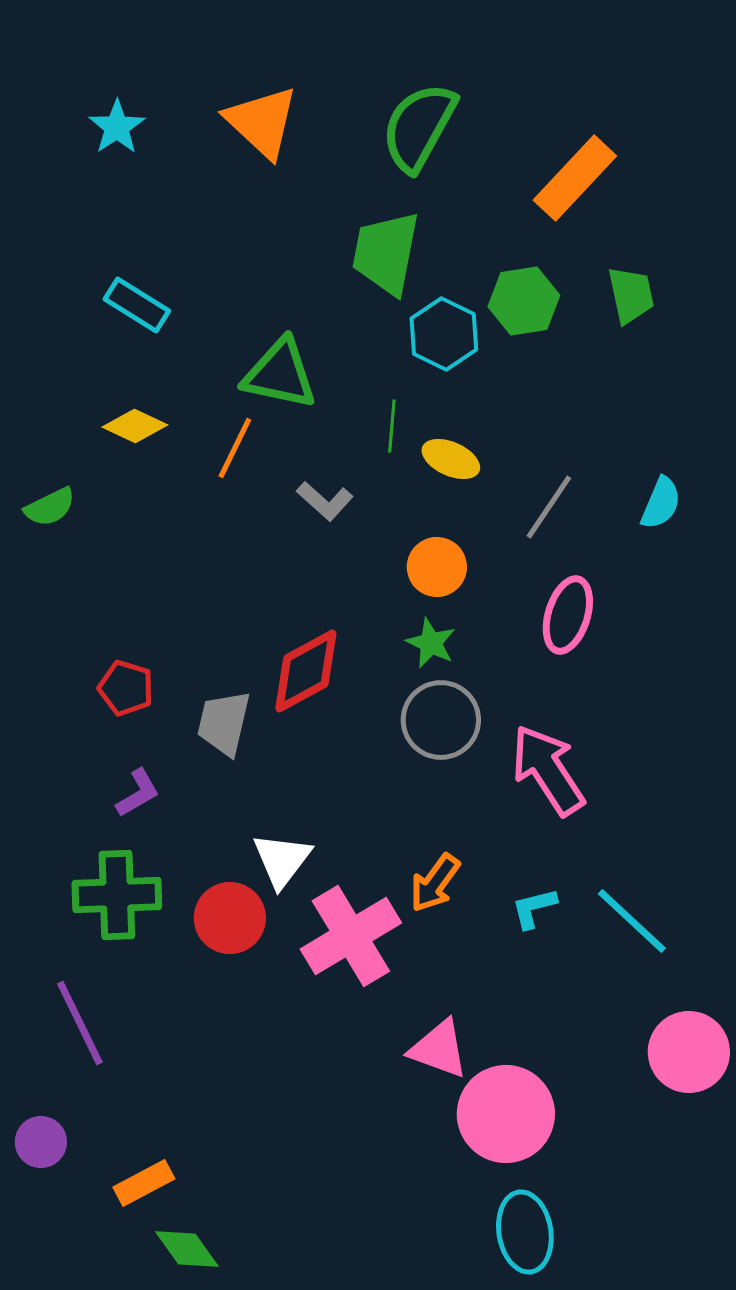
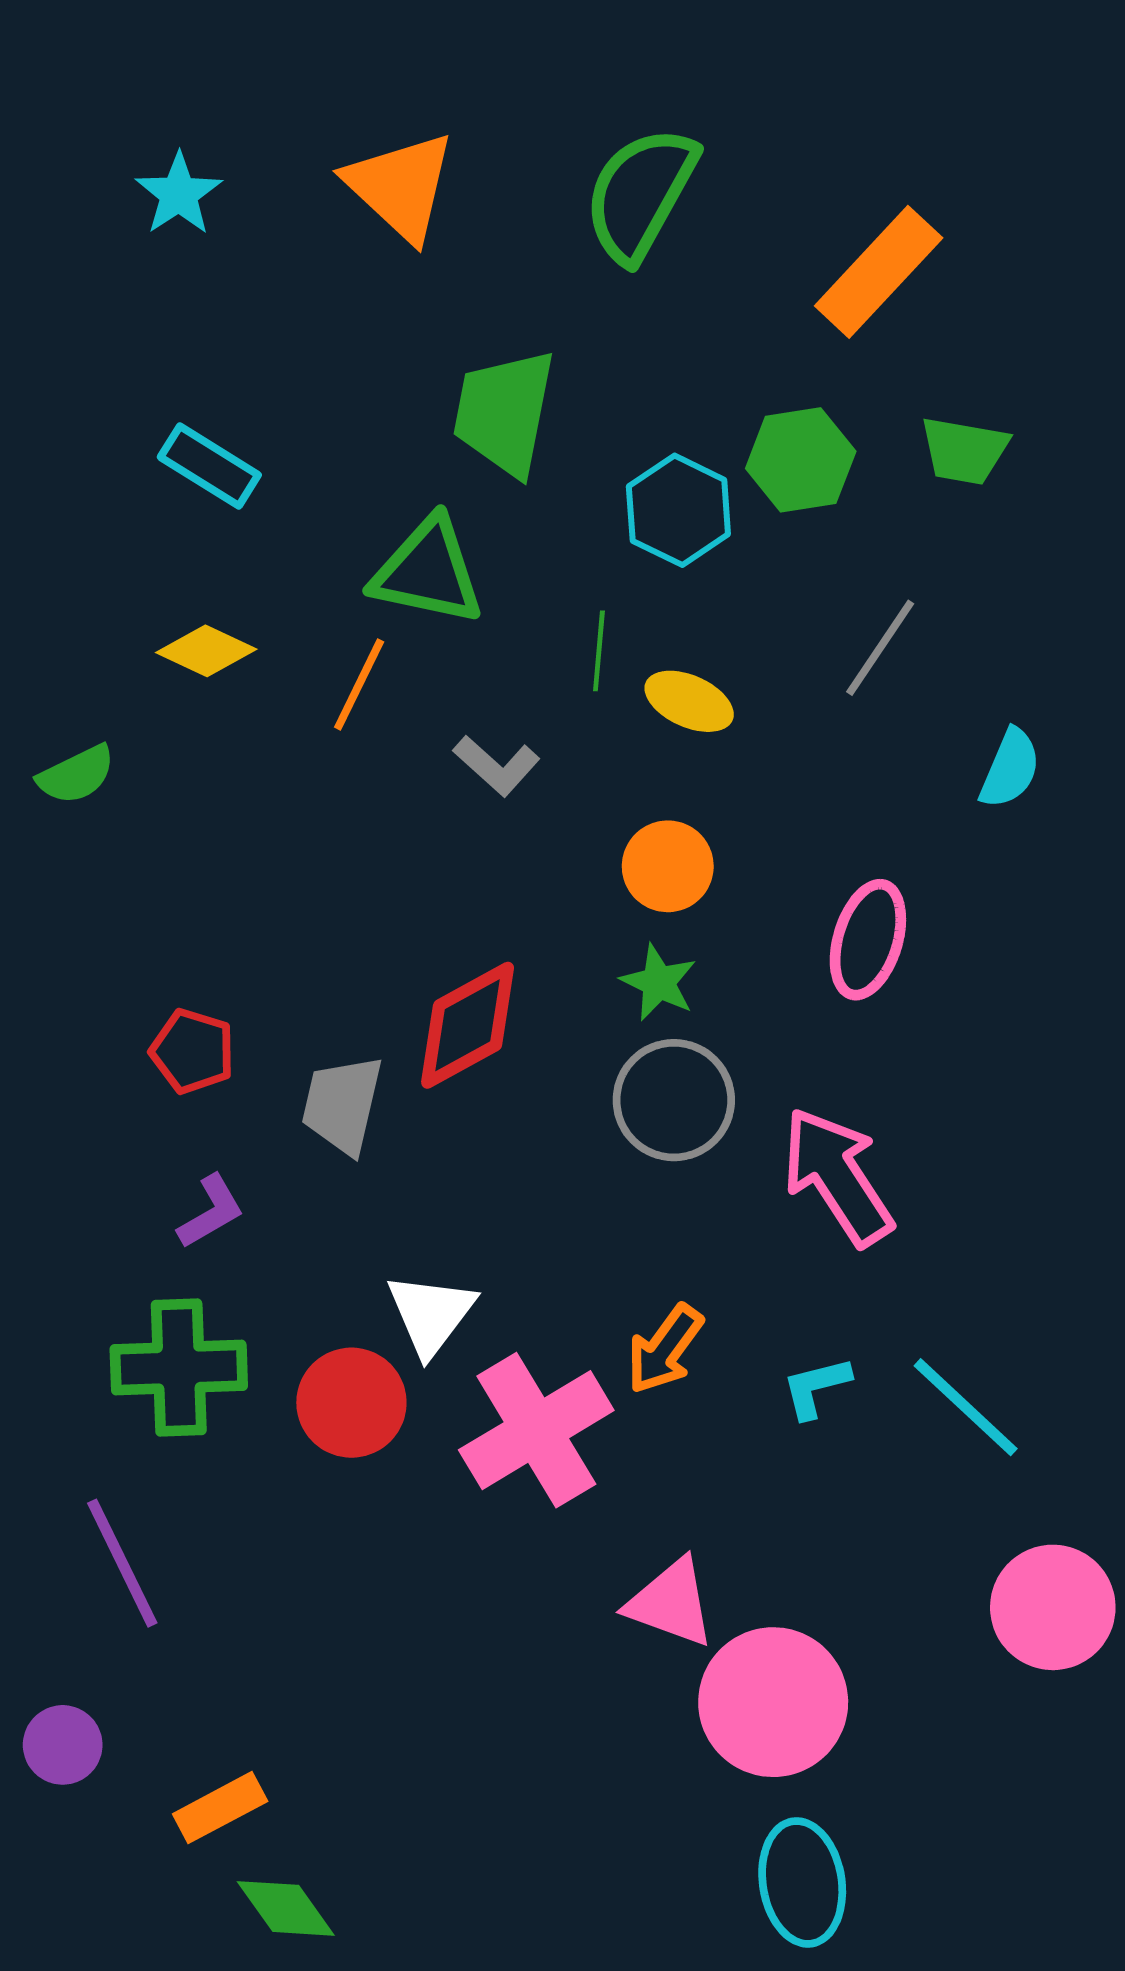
green trapezoid: (386, 253) -> (504, 412), moved
green trapezoid: (631, 295) -> (964, 451), turned 112
gray line: (549, 507) -> (880, 648), moved

